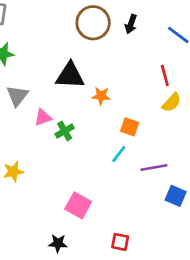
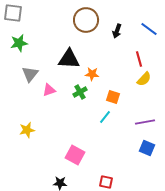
black arrow: (131, 24) -> (117, 31), moved
green cross: (65, 131) -> (80, 92), moved
purple line: (154, 168) -> (145, 122), moved

